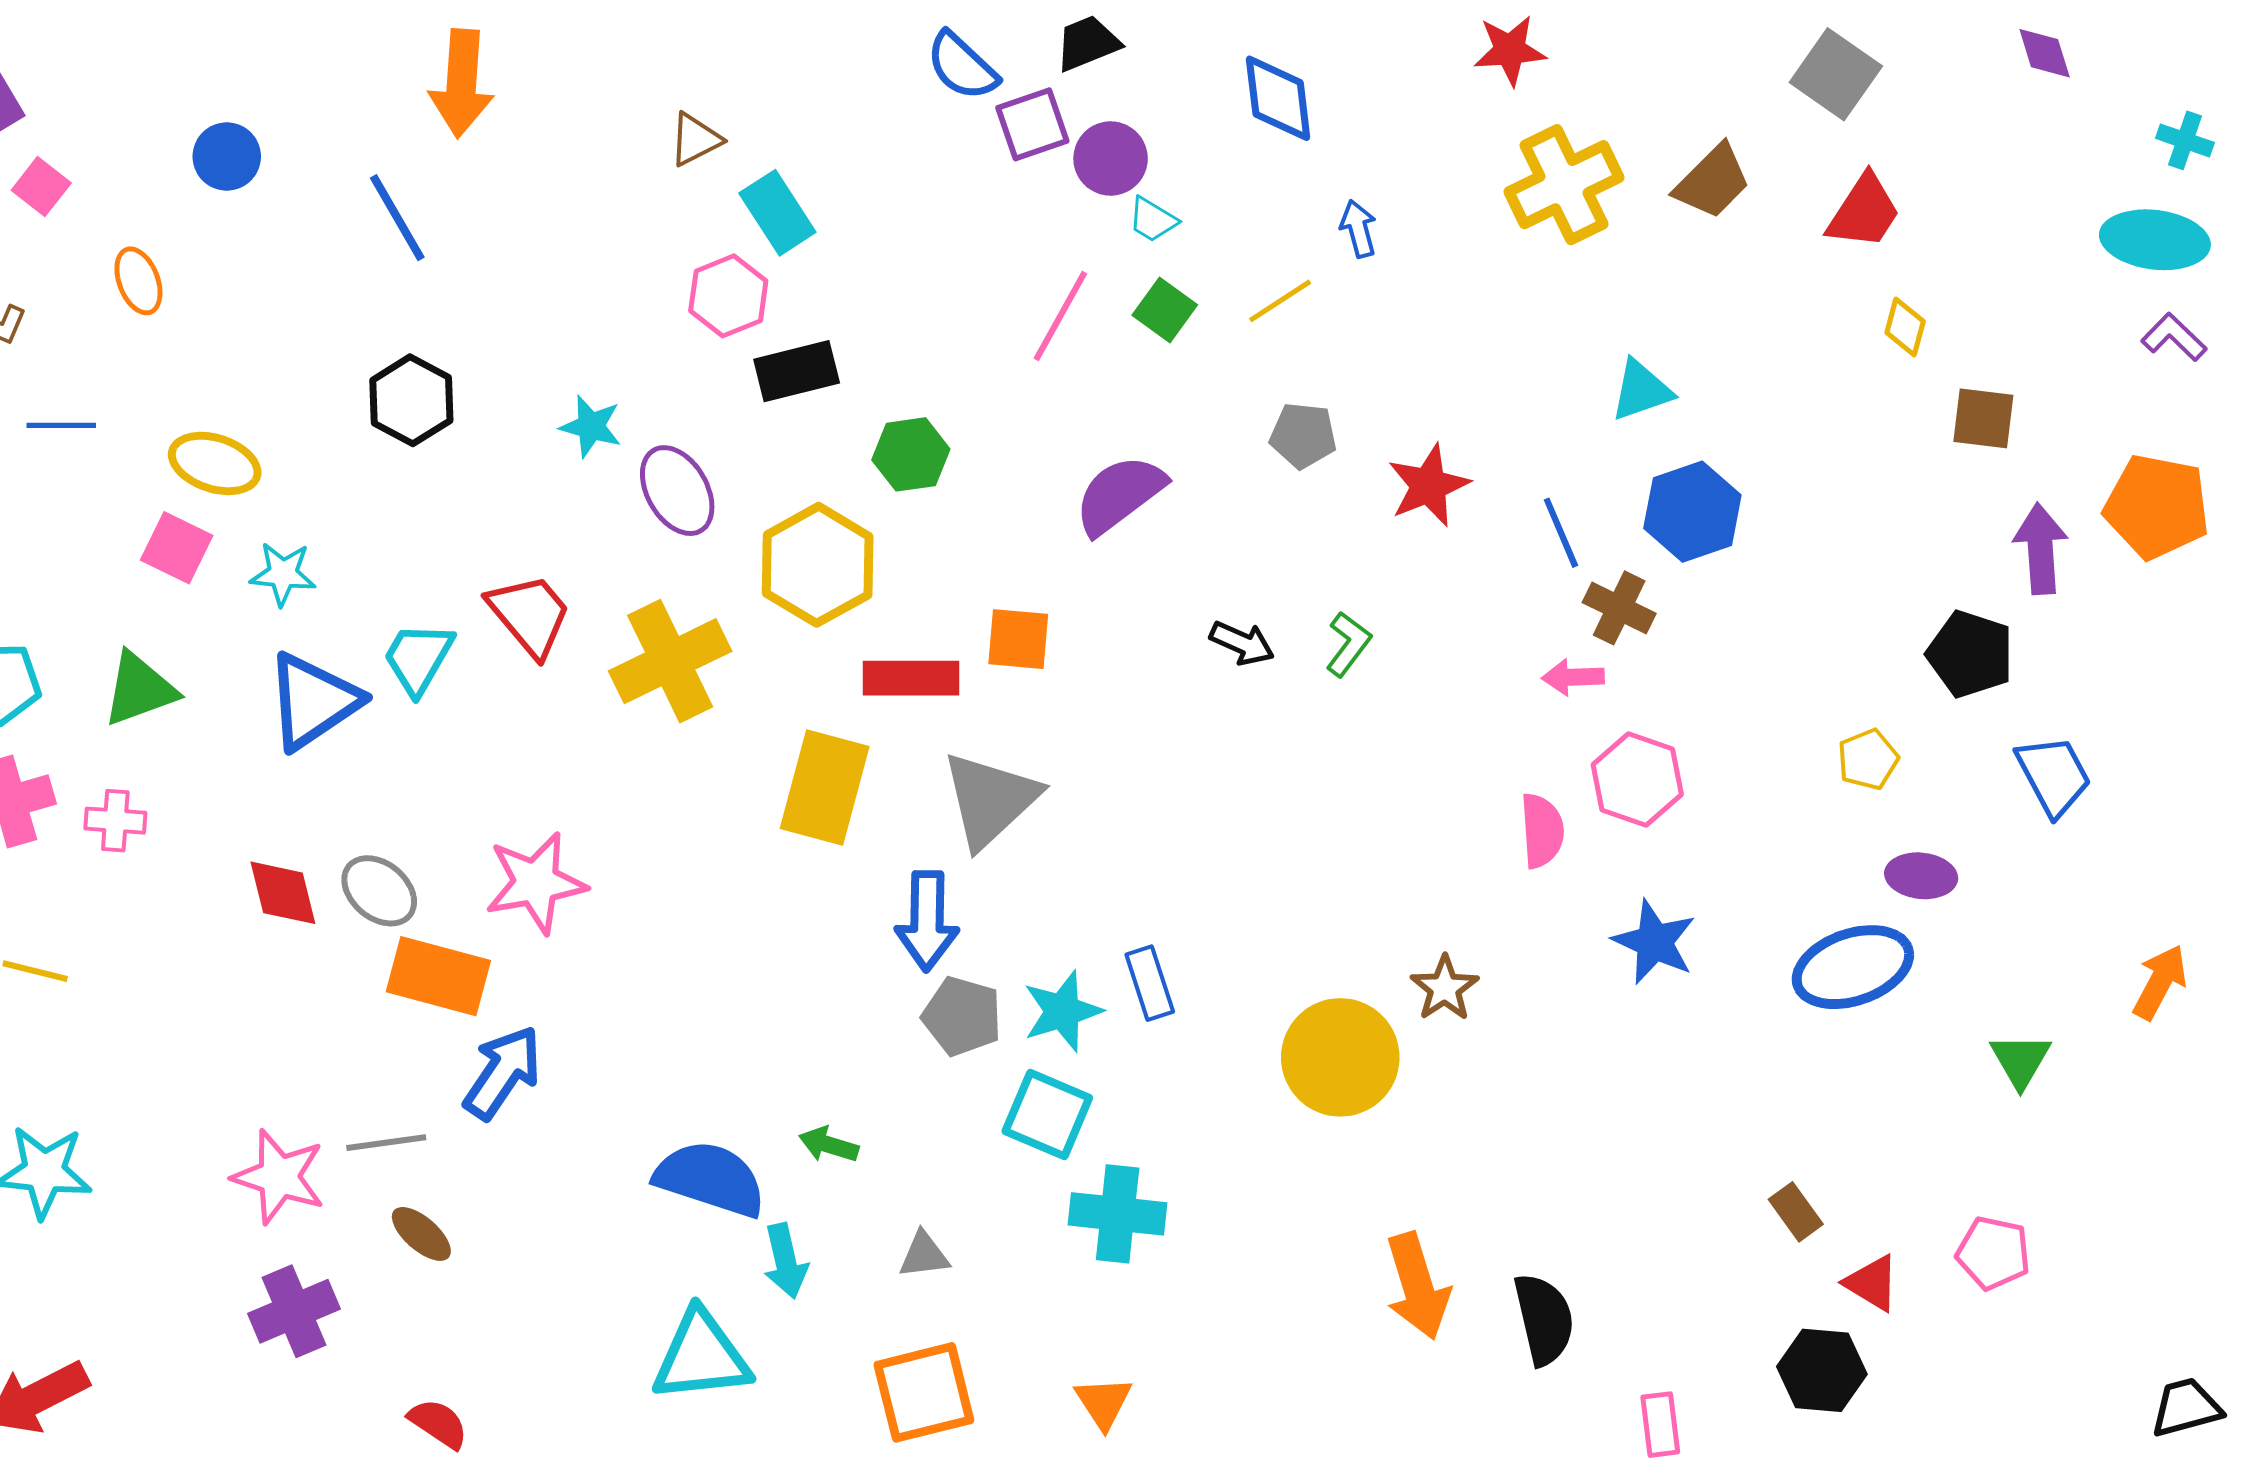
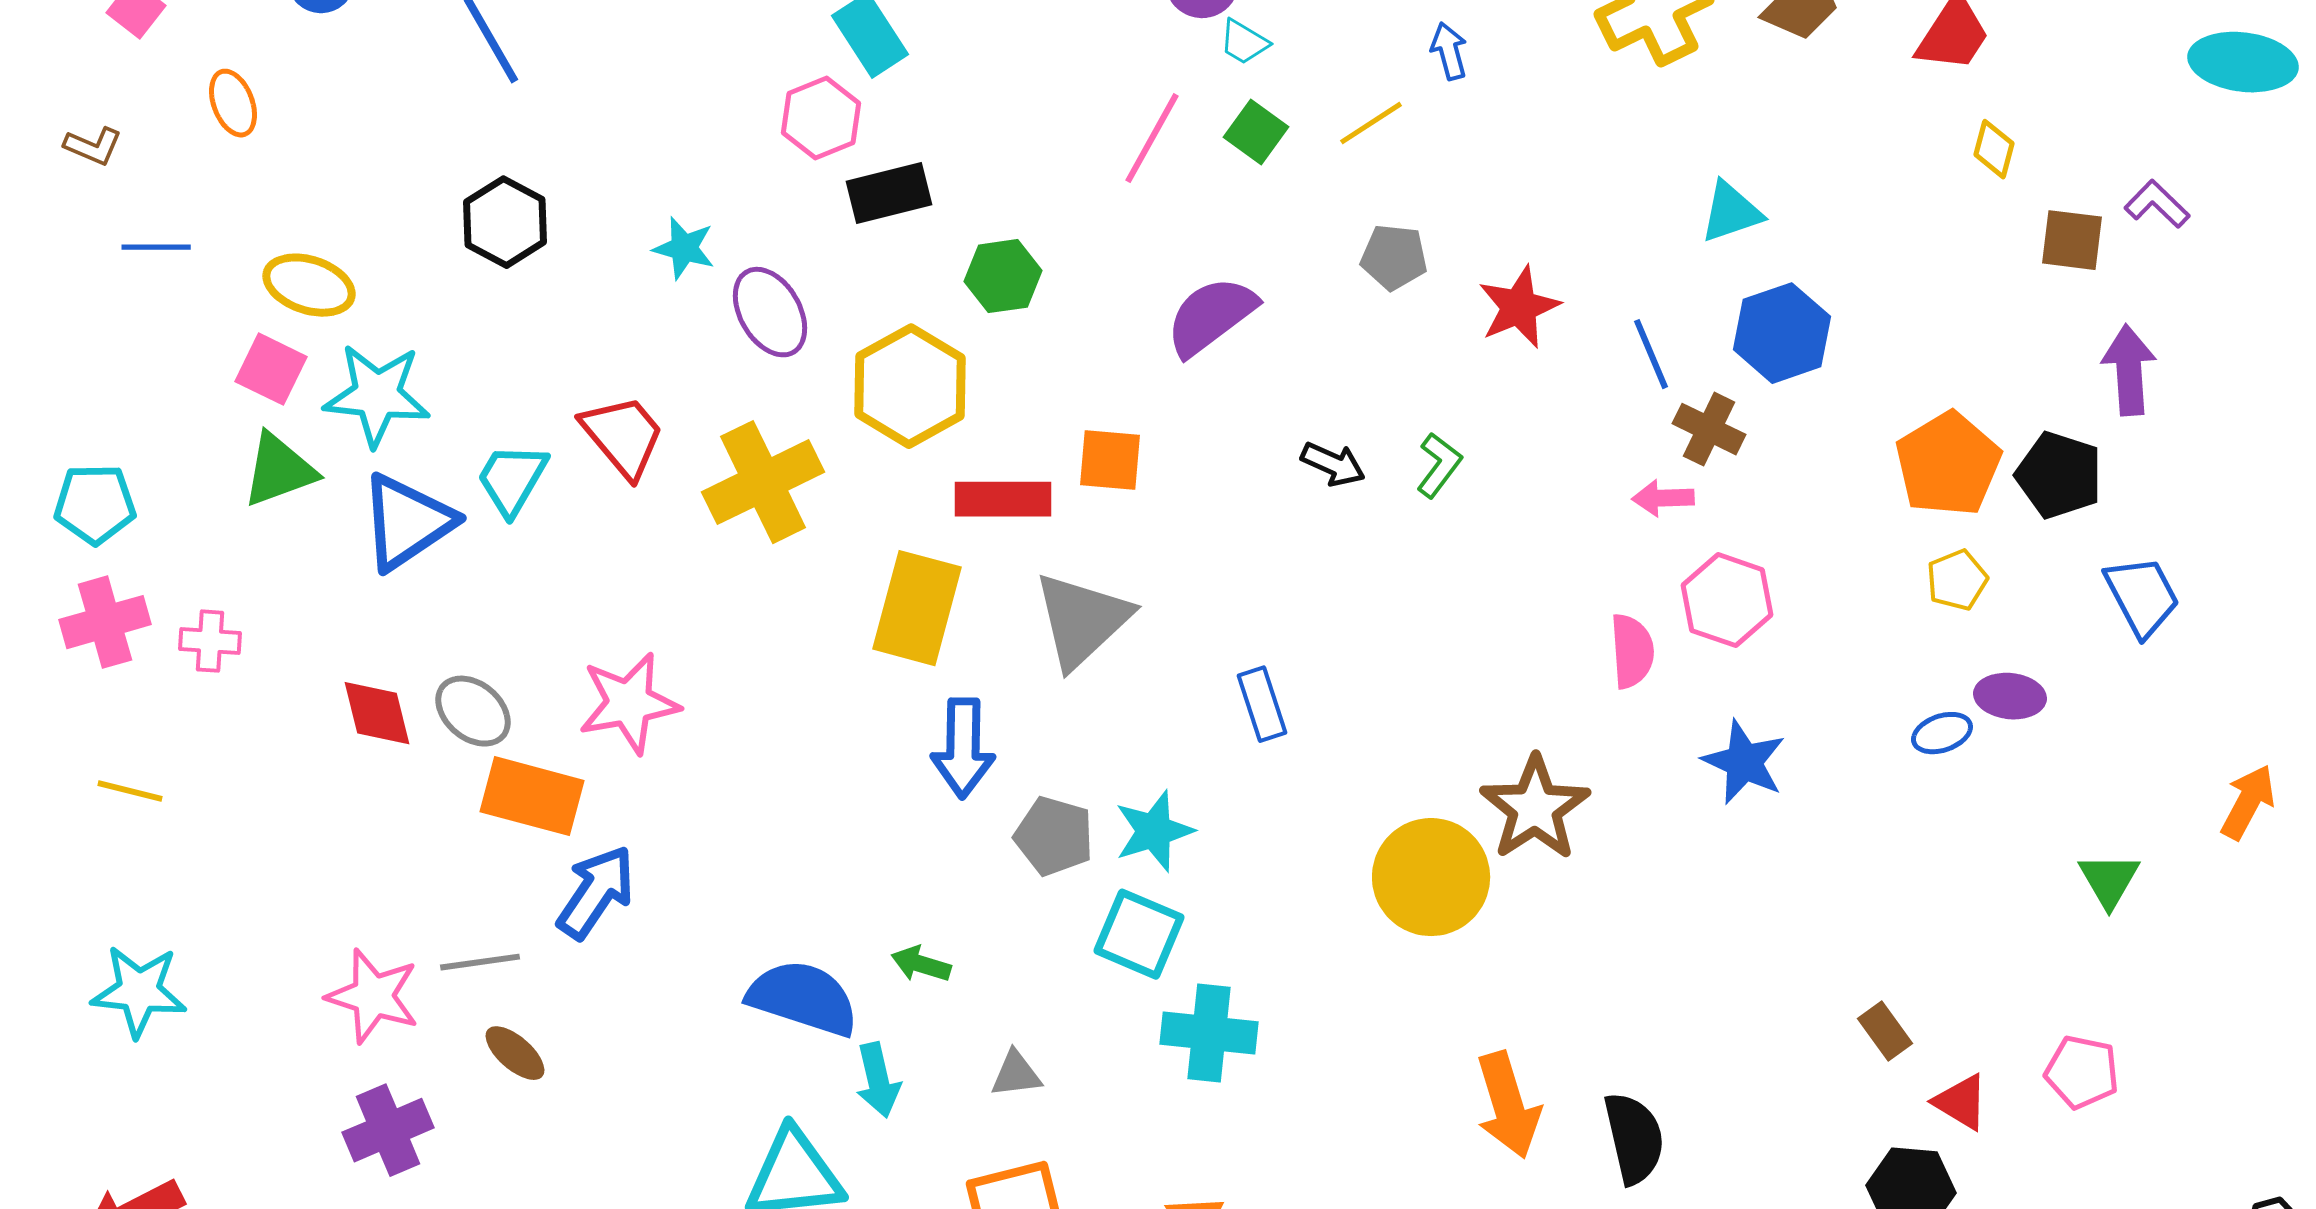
purple L-shape: (2174, 337) -> (2157, 204), moved
orange pentagon: (2157, 507) -> (1948, 464), moved, turned 30
cyan star: (283, 574) -> (377, 395), size x1.6
green triangle: (139, 689) -> (279, 470), moved
blue arrow: (927, 921) -> (963, 748), moved
blue ellipse: (1853, 967) -> (1942, 733), moved, size x0.5
blue rectangle: (1150, 983) -> (1262, 704), moved
brown star: (1445, 988) -> (1535, 808), size x1.6

